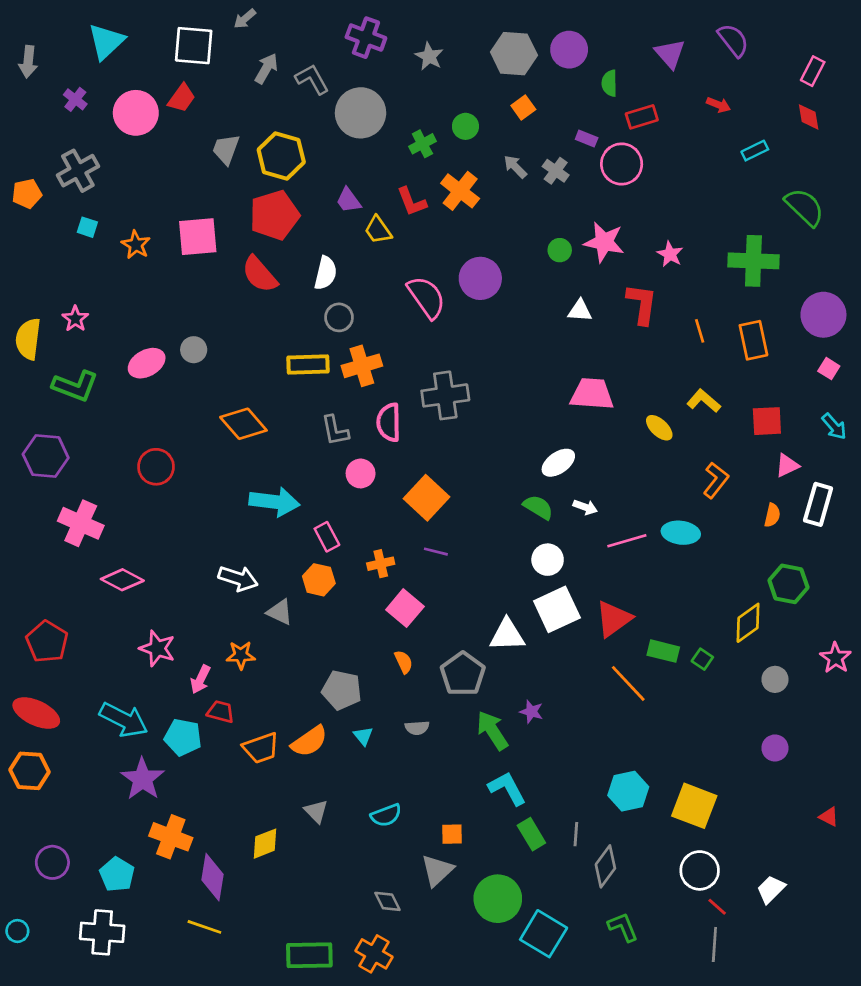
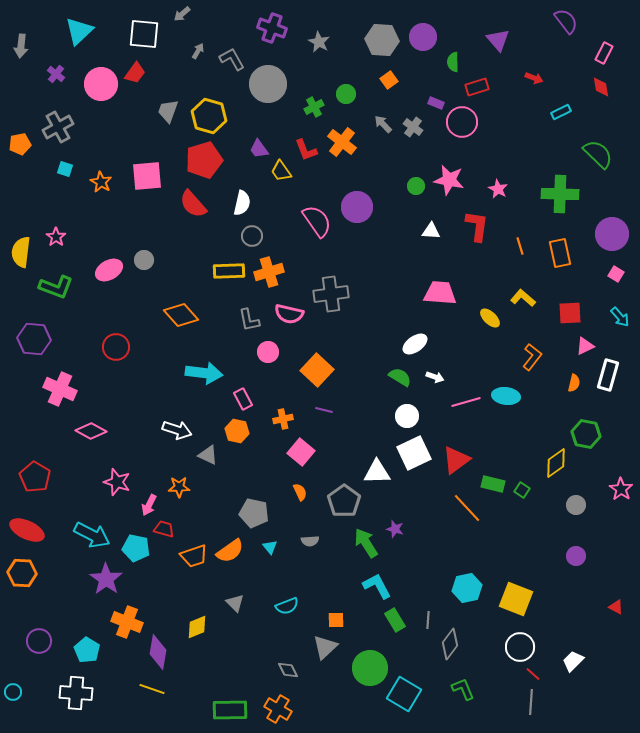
purple semicircle: (733, 40) -> (566, 21), moved
gray arrow: (266, 68) -> (198, 51), size x0.7
pink semicircle: (389, 422) -> (289, 314), turned -76

